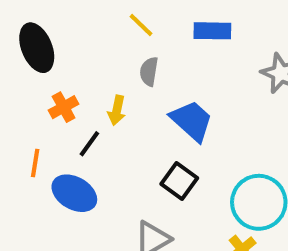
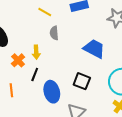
yellow arrow: (117, 110) -> (36, 52), moved
blue trapezoid: (192, 121) -> (94, 49), moved
blue ellipse: (74, 193) -> (52, 92), moved, turned 60

